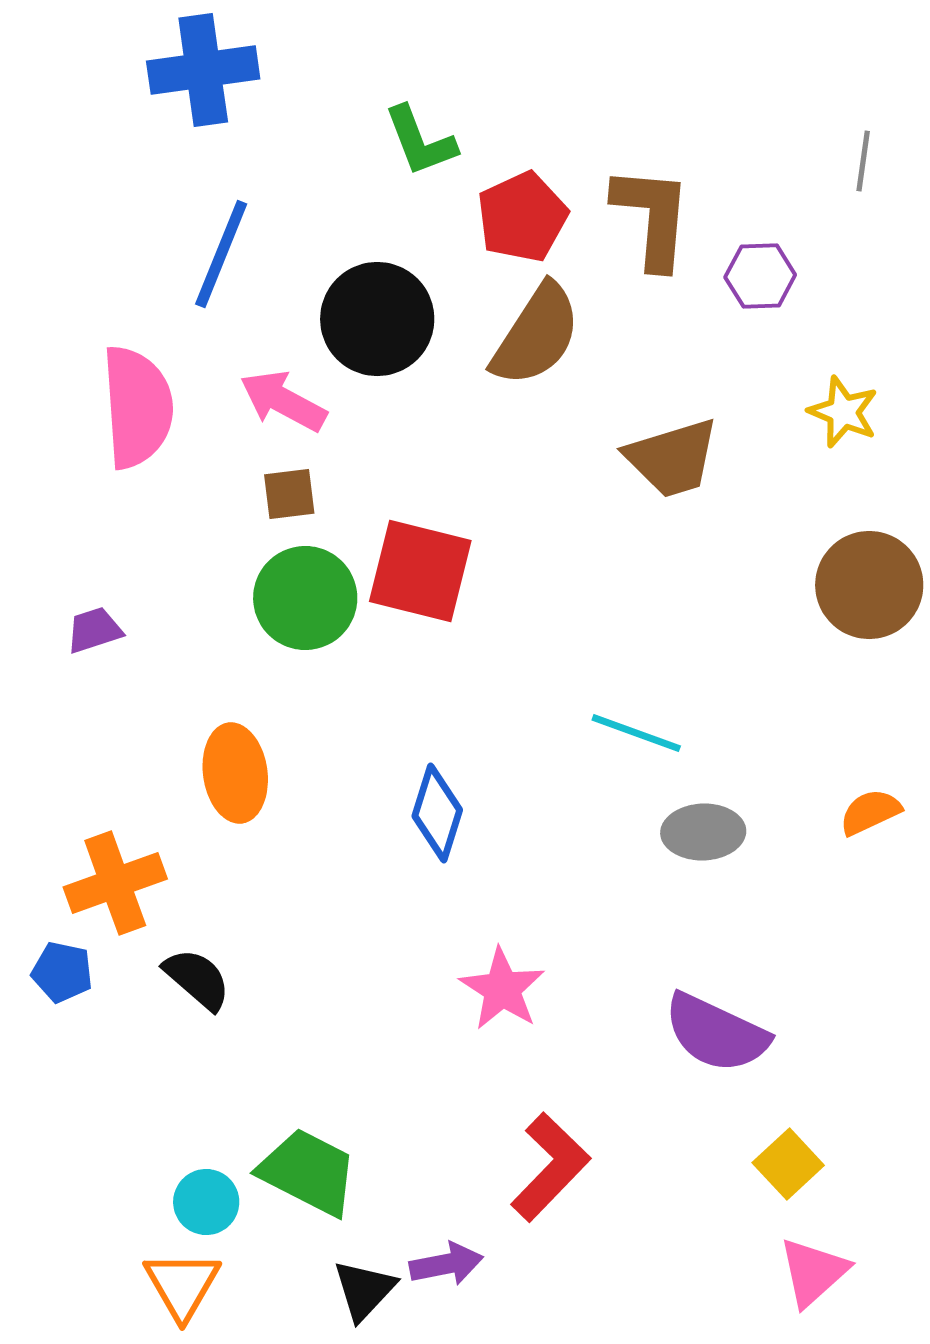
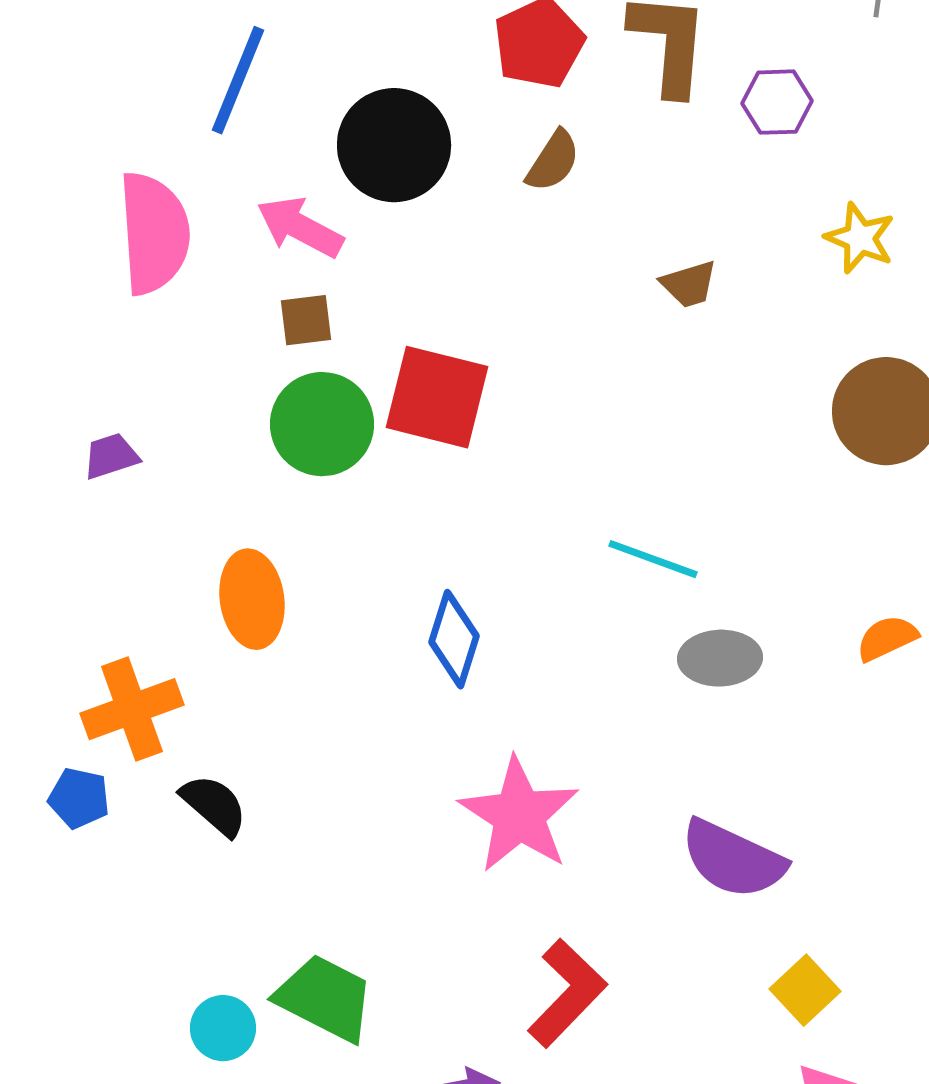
brown semicircle: (536, 335) -> (553, 161), size x0.6
brown trapezoid: (672, 458) -> (689, 284), size x0.6
pink star: (502, 989) -> (519, 815), size x1.4

